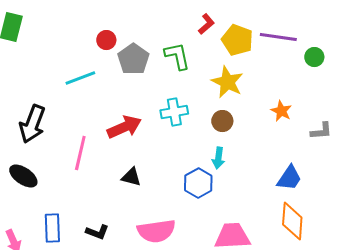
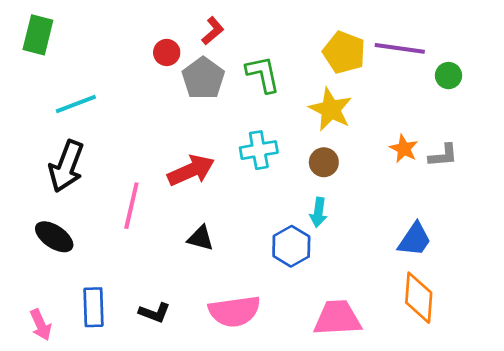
red L-shape: (206, 24) -> (213, 31), moved
cyan line: (80, 78) -> (76, 104), moved
gray L-shape: (321, 131) -> (443, 155), moved

